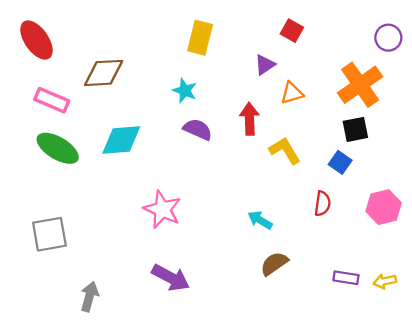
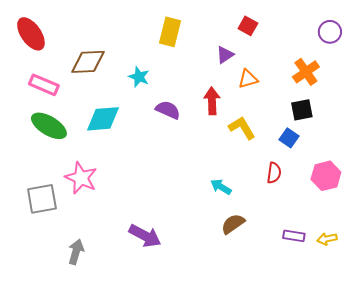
orange cross: (360, 85) -> (306, 72), size x0.7
cyan star: (185, 91) -> (139, 77), moved
pink star: (162, 209) -> (81, 178), moved

